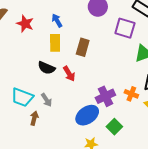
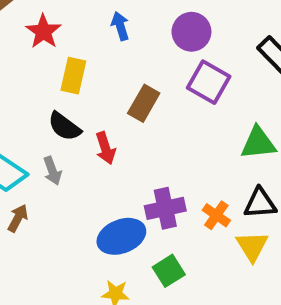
blue arrow: (57, 21) -> (120, 26), moved
purple square: (125, 28) -> (209, 82), moved
yellow rectangle: (55, 43) -> (73, 76), moved
gray arrow: (47, 100) -> (52, 171), moved

